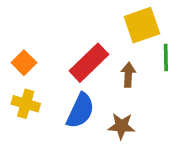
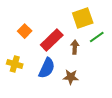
green line: (166, 58) -> (97, 37), turned 56
orange square: (24, 63) -> (25, 31), moved

